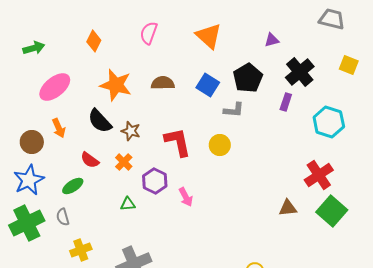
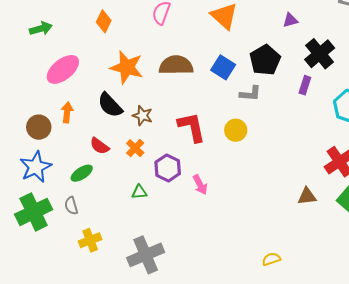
brown semicircle: (163, 83) -> (176, 65), size x1.4
orange arrow: (59, 128) -> (67, 112), turned -150

